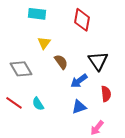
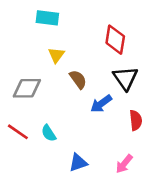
red diamond: (82, 20) -> (115, 40), moved
gray diamond: (21, 69) -> (27, 88), turned -60
blue triangle: (79, 107) -> (78, 163), moved

